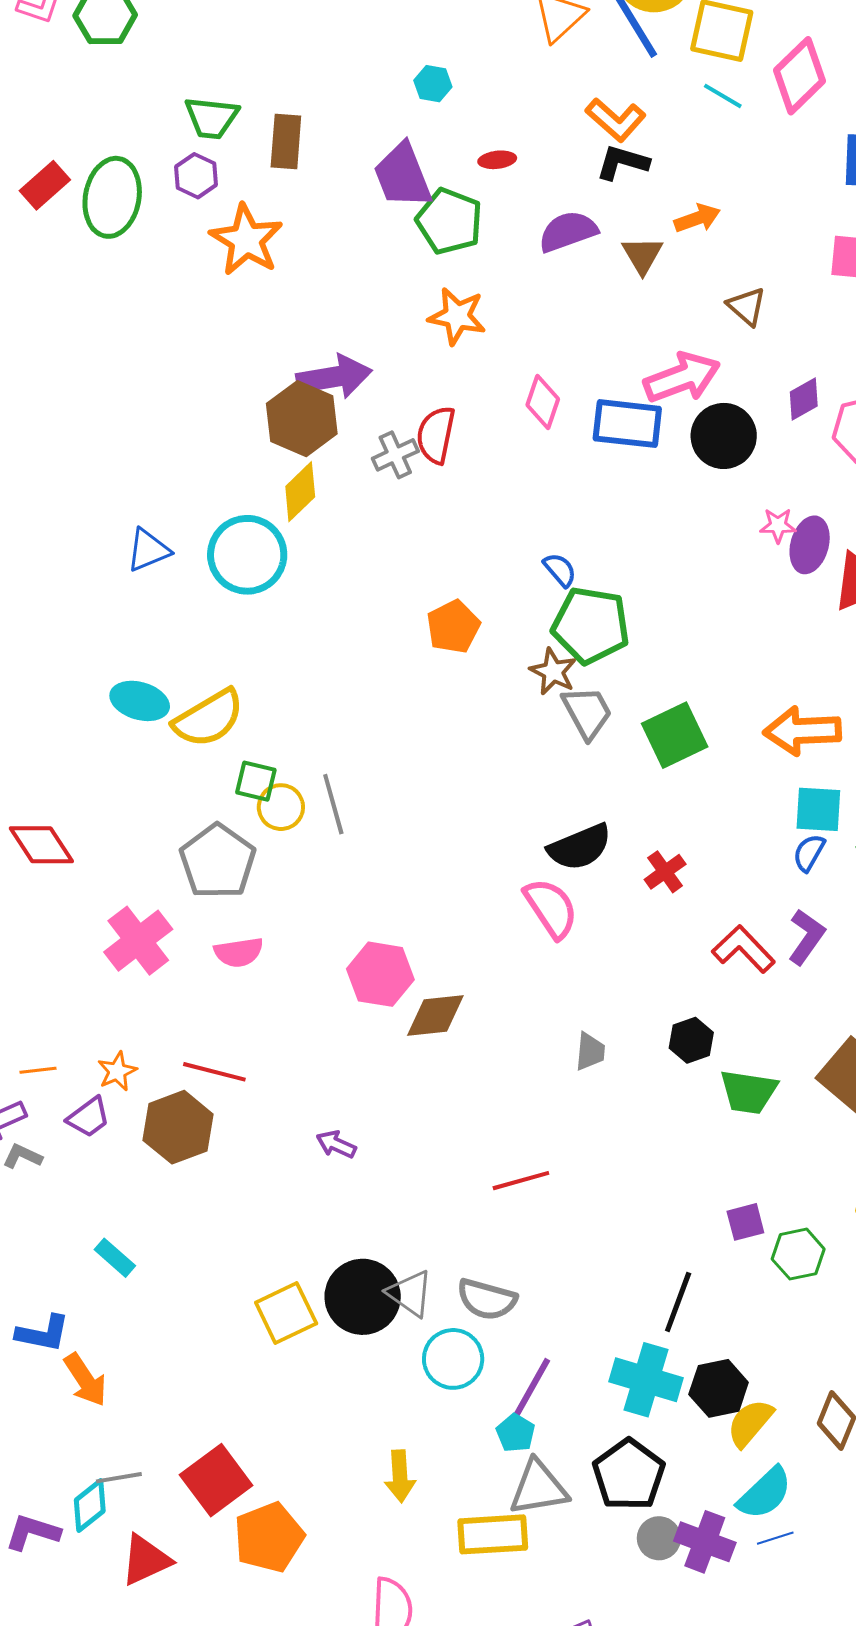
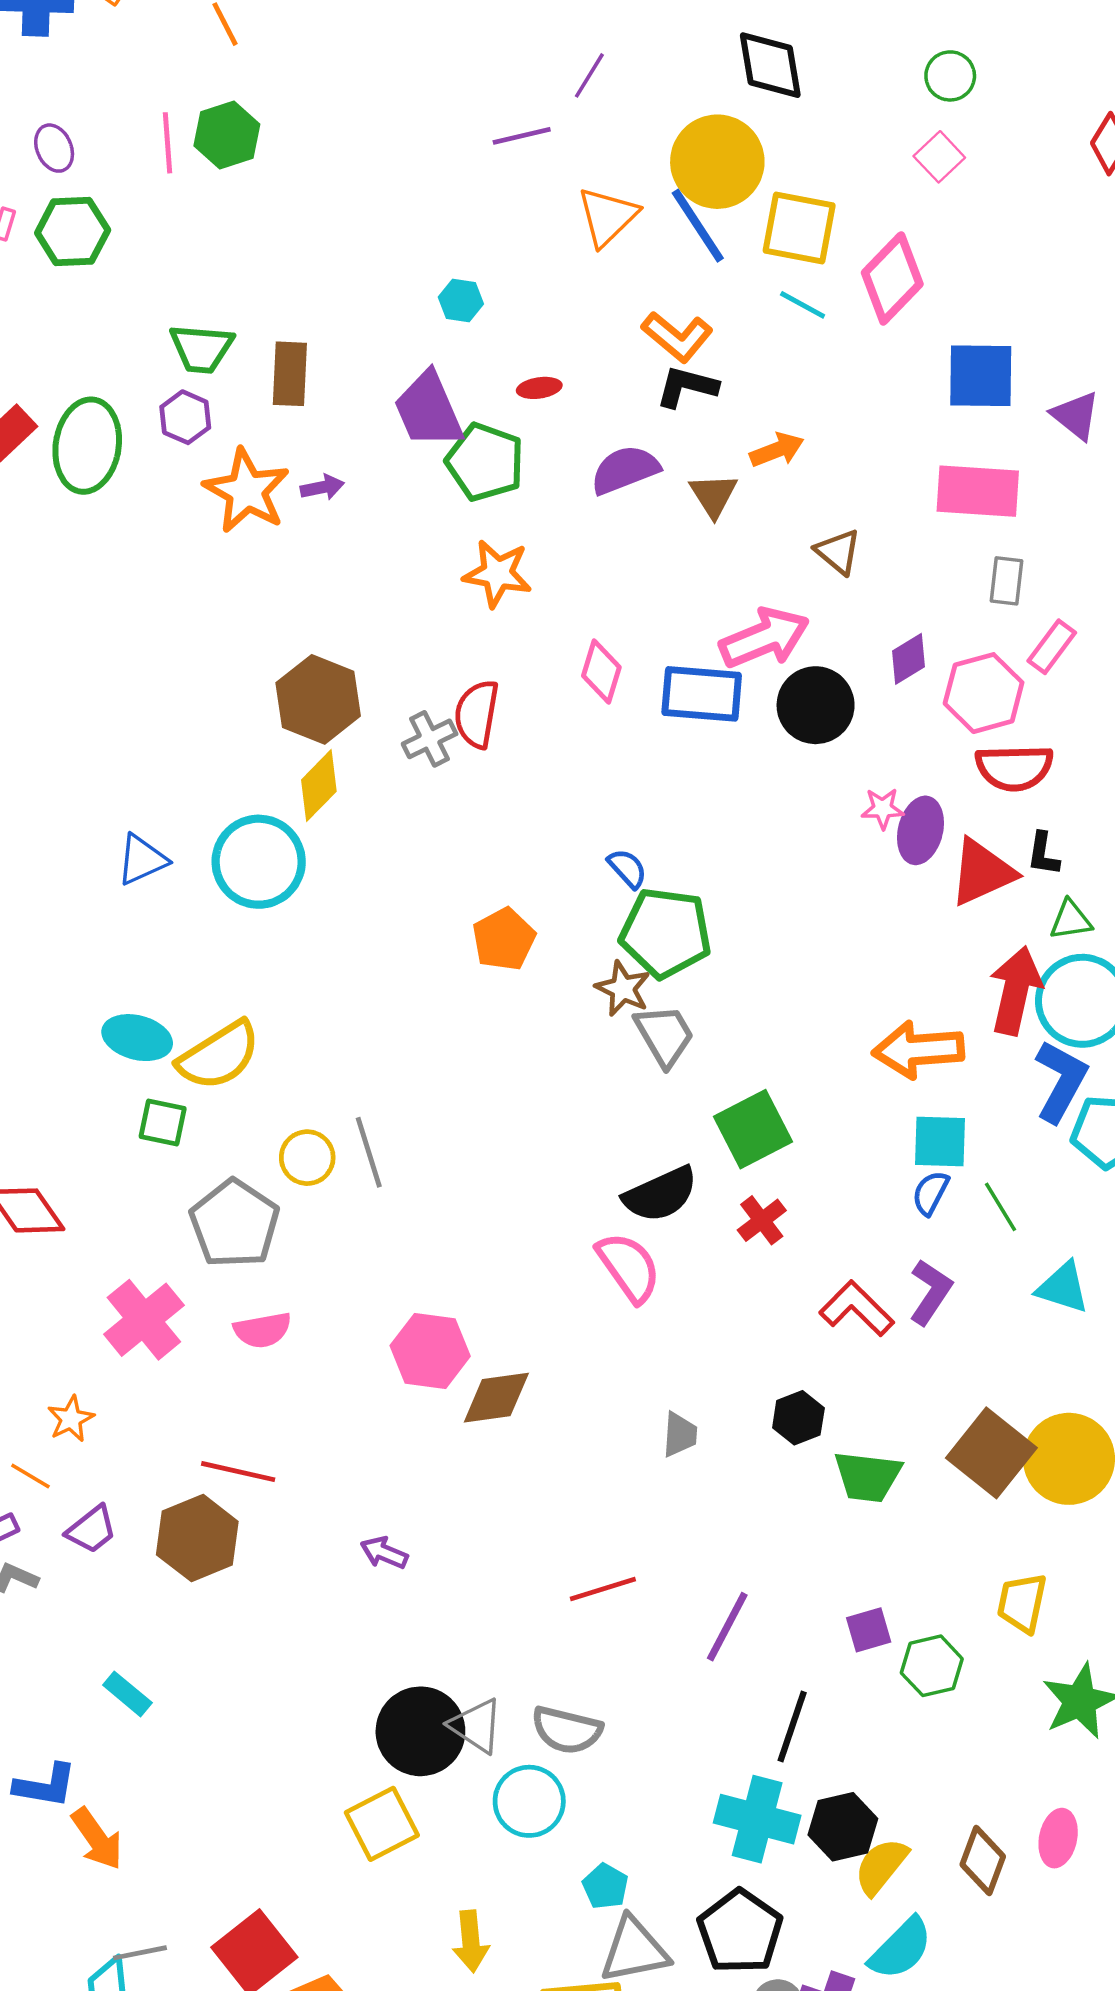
purple arrow: (334, 377) -> (322, 487), moved, size x0.5
green square: (675, 735) -> (753, 1129), moved
green square: (256, 781) -> (163, 1122), moved
orange line: (38, 1070) -> (30, 1476), turned 39
orange star: (117, 1071) -> (71, 1419), moved
yellow square: (286, 1313) -> (382, 1824), moved
purple line: (532, 1387) -> (727, 1627), moved

